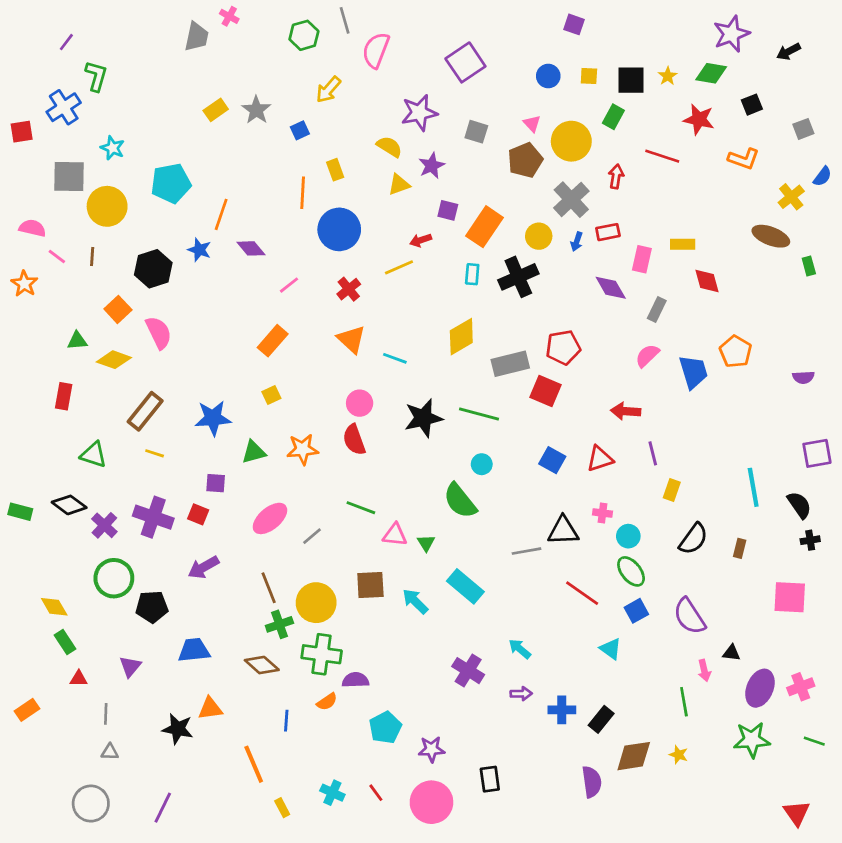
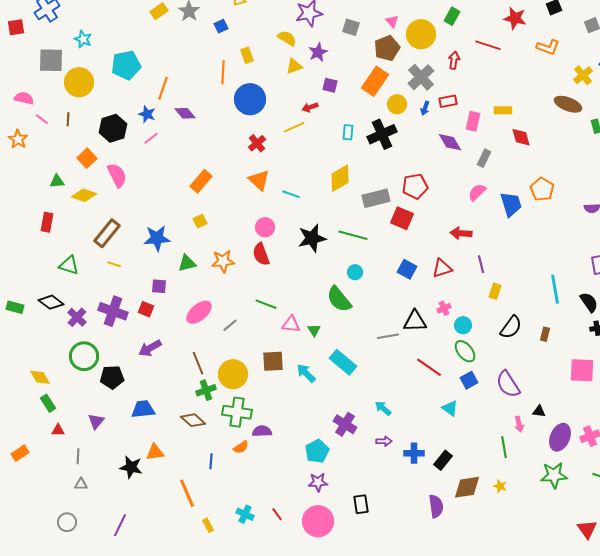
orange rectangle: (484, 227) -> (375, 81), moved
pink line: (289, 285) -> (151, 138), moved
pink cross: (603, 513) -> (444, 308), turned -32
cyan pentagon: (385, 728) -> (317, 451), moved
gray circle: (91, 804) -> (67, 522), size x0.7

